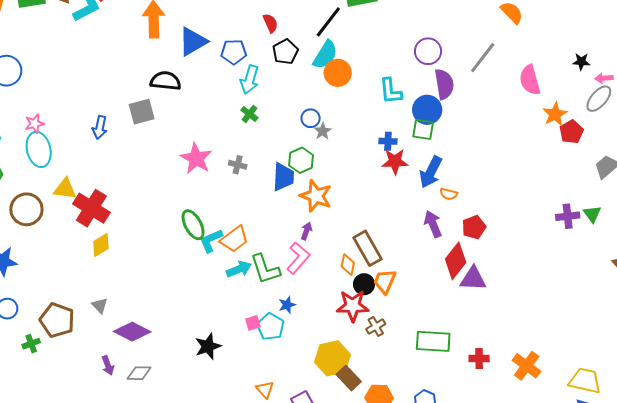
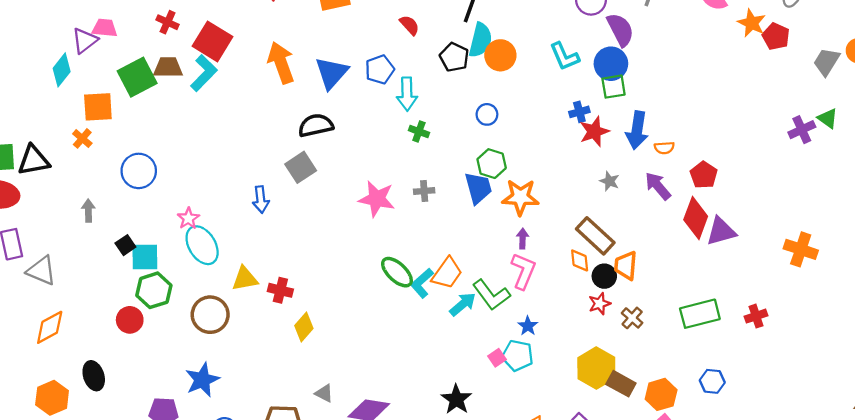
black pentagon: (285, 52) -> (454, 57), moved
gray star: (323, 131) -> (609, 181), moved
red cross: (91, 208) -> (280, 290), size x0.6
red star: (353, 306) -> (600, 304), size x0.6
orange cross: (527, 366) -> (801, 249), moved

